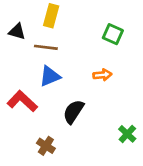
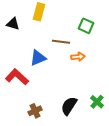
brown line: (46, 47) -> (61, 42), moved
black semicircle: (73, 112) -> (69, 106), moved
brown cross: (46, 146) -> (35, 111), turned 32

